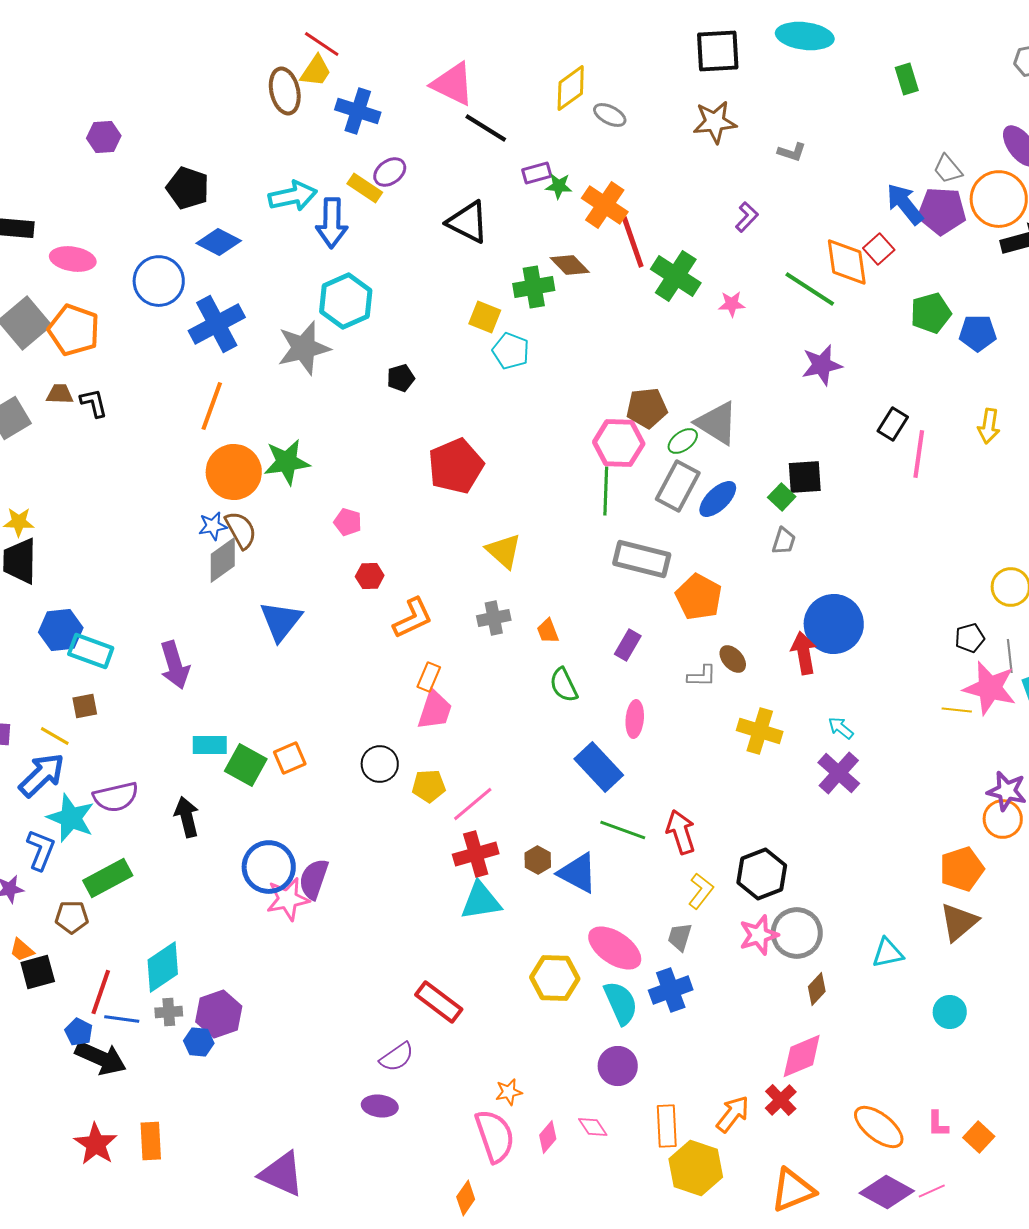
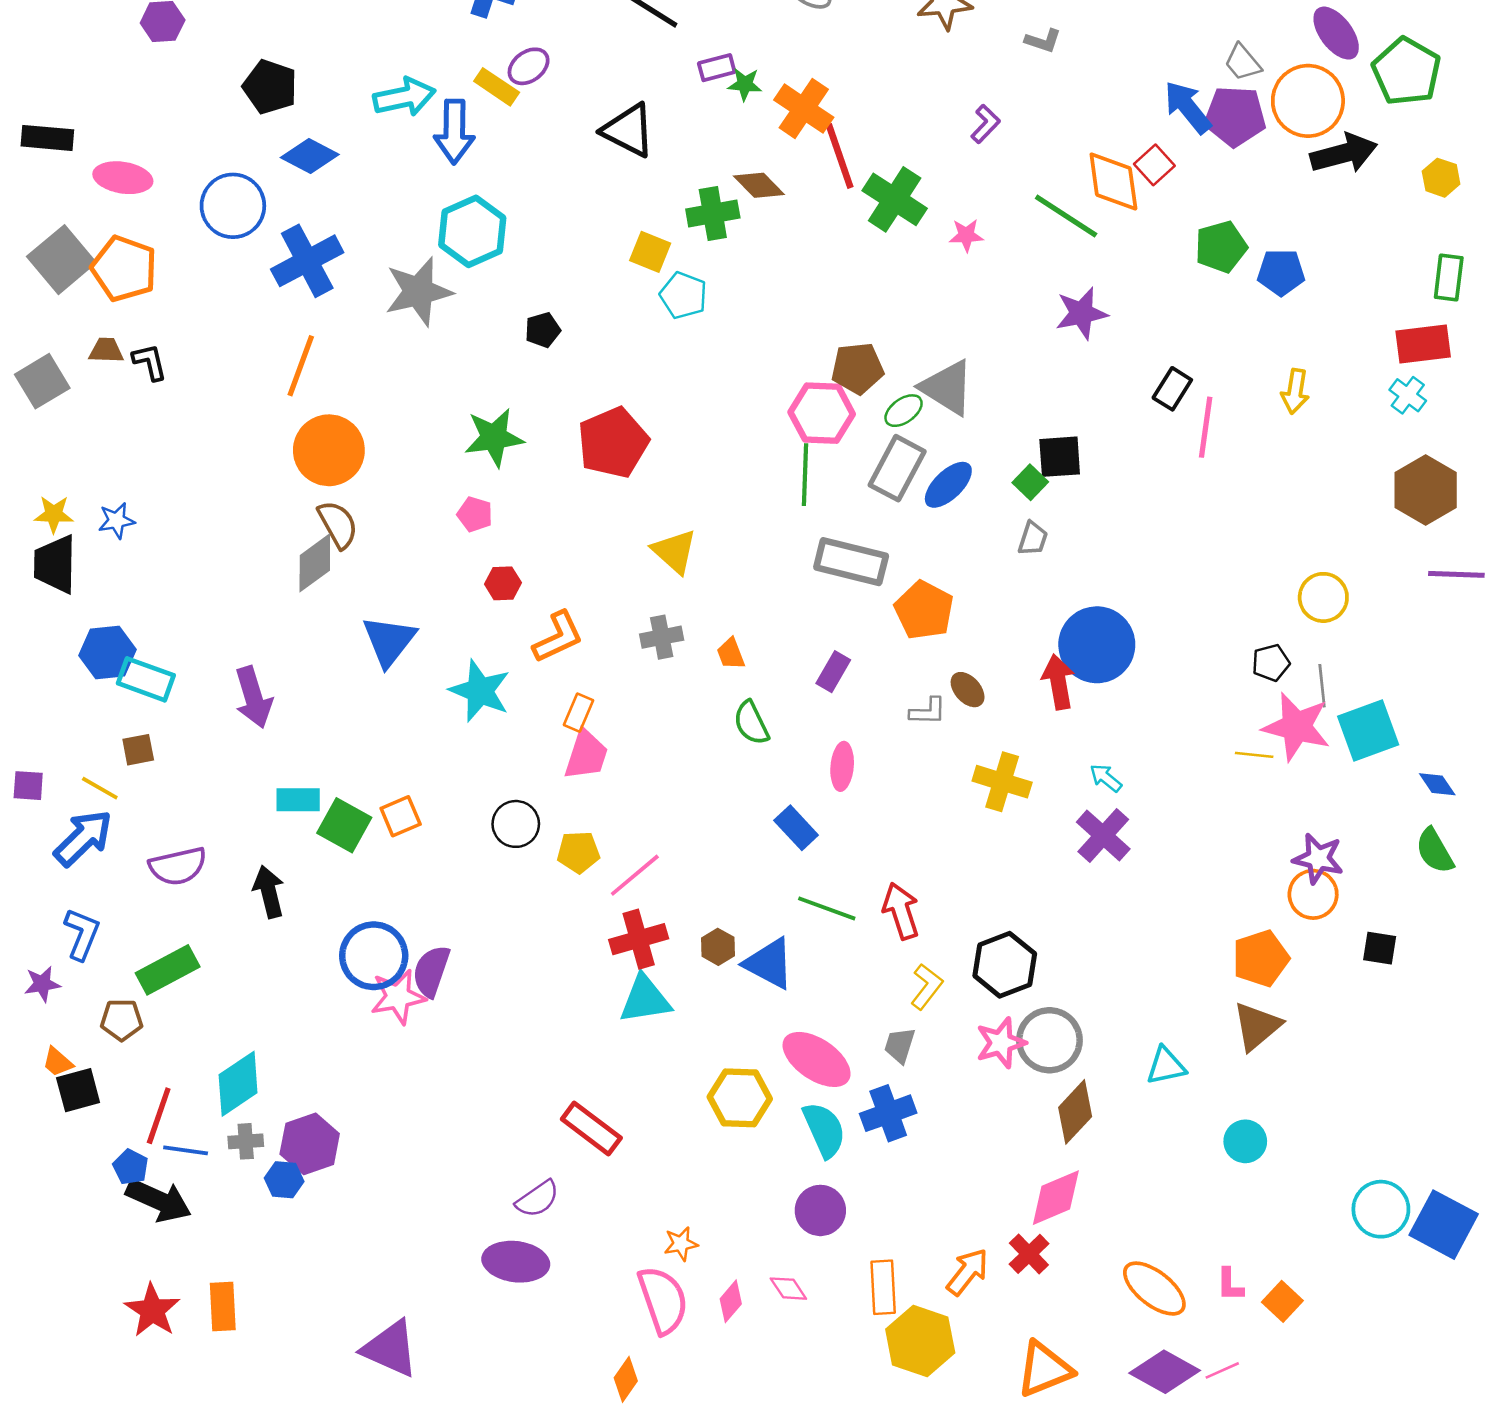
green star: (287, 462) -> (494, 437), moved
blue star: (213, 526) -> (116, 521), moved
blue rectangle: (599, 767) -> (796, 828), size x0.7
cyan star: (71, 818) -> (480, 691), moved
brown diamond: (817, 989) -> (1075, 1112), size x1.5
purple ellipse: (380, 1106) -> (516, 1262), size x1.4

